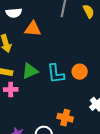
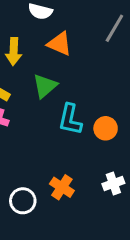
green triangle: (30, 71) -> (45, 86), moved, turned -36

